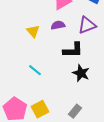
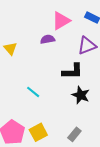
purple semicircle: (58, 25) -> (48, 39), moved
yellow triangle: (33, 31) -> (10, 49), moved

